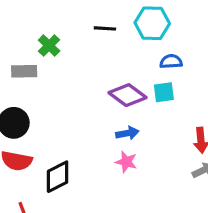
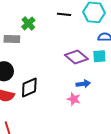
blue arrow: (127, 133) -> (83, 84), moved
black diamond: (58, 177) -> (29, 87), moved

